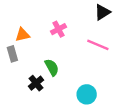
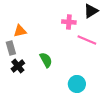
pink cross: (59, 29) -> (69, 22), moved, turned 32
black cross: (36, 83) -> (18, 66), moved

